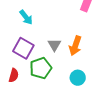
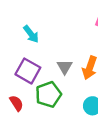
red semicircle: (14, 75) -> (16, 103), turned -48

